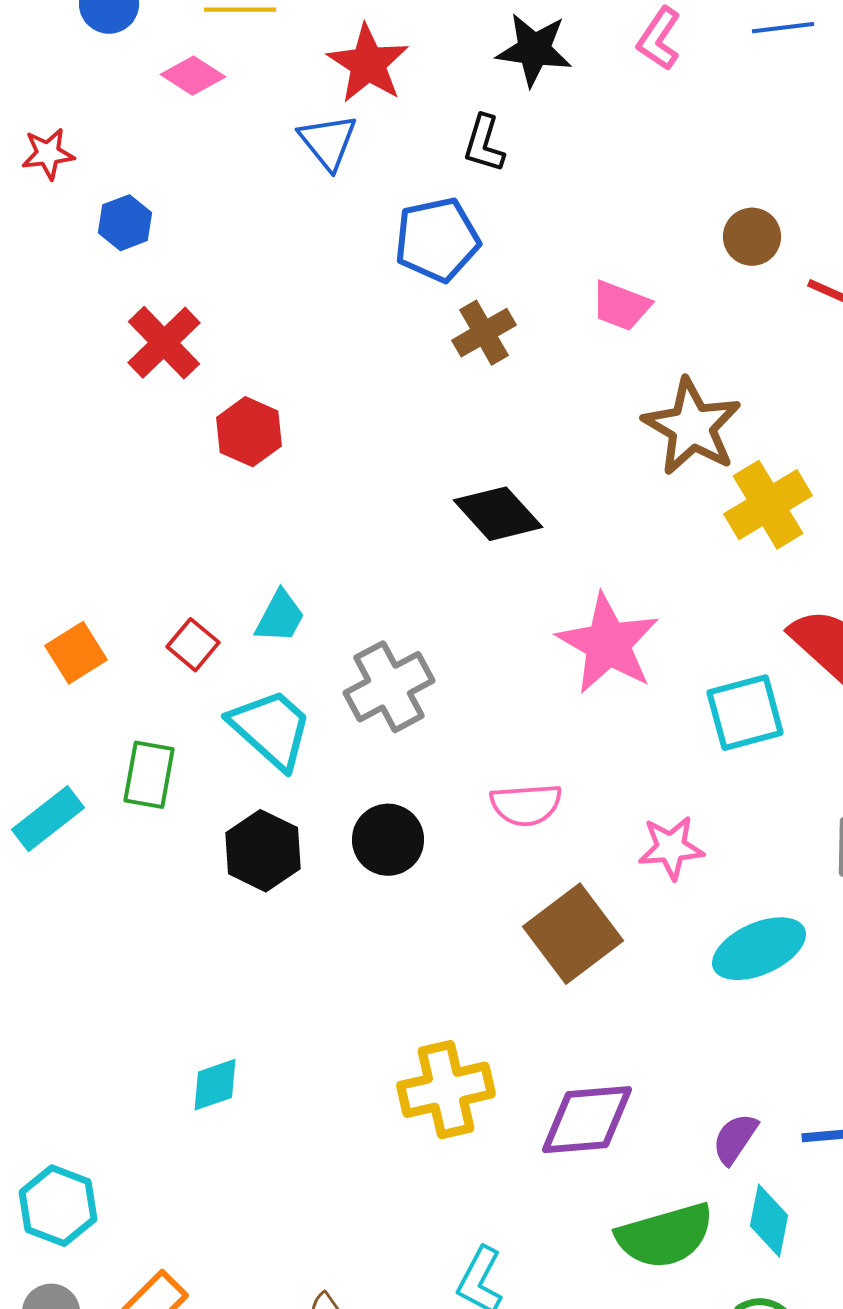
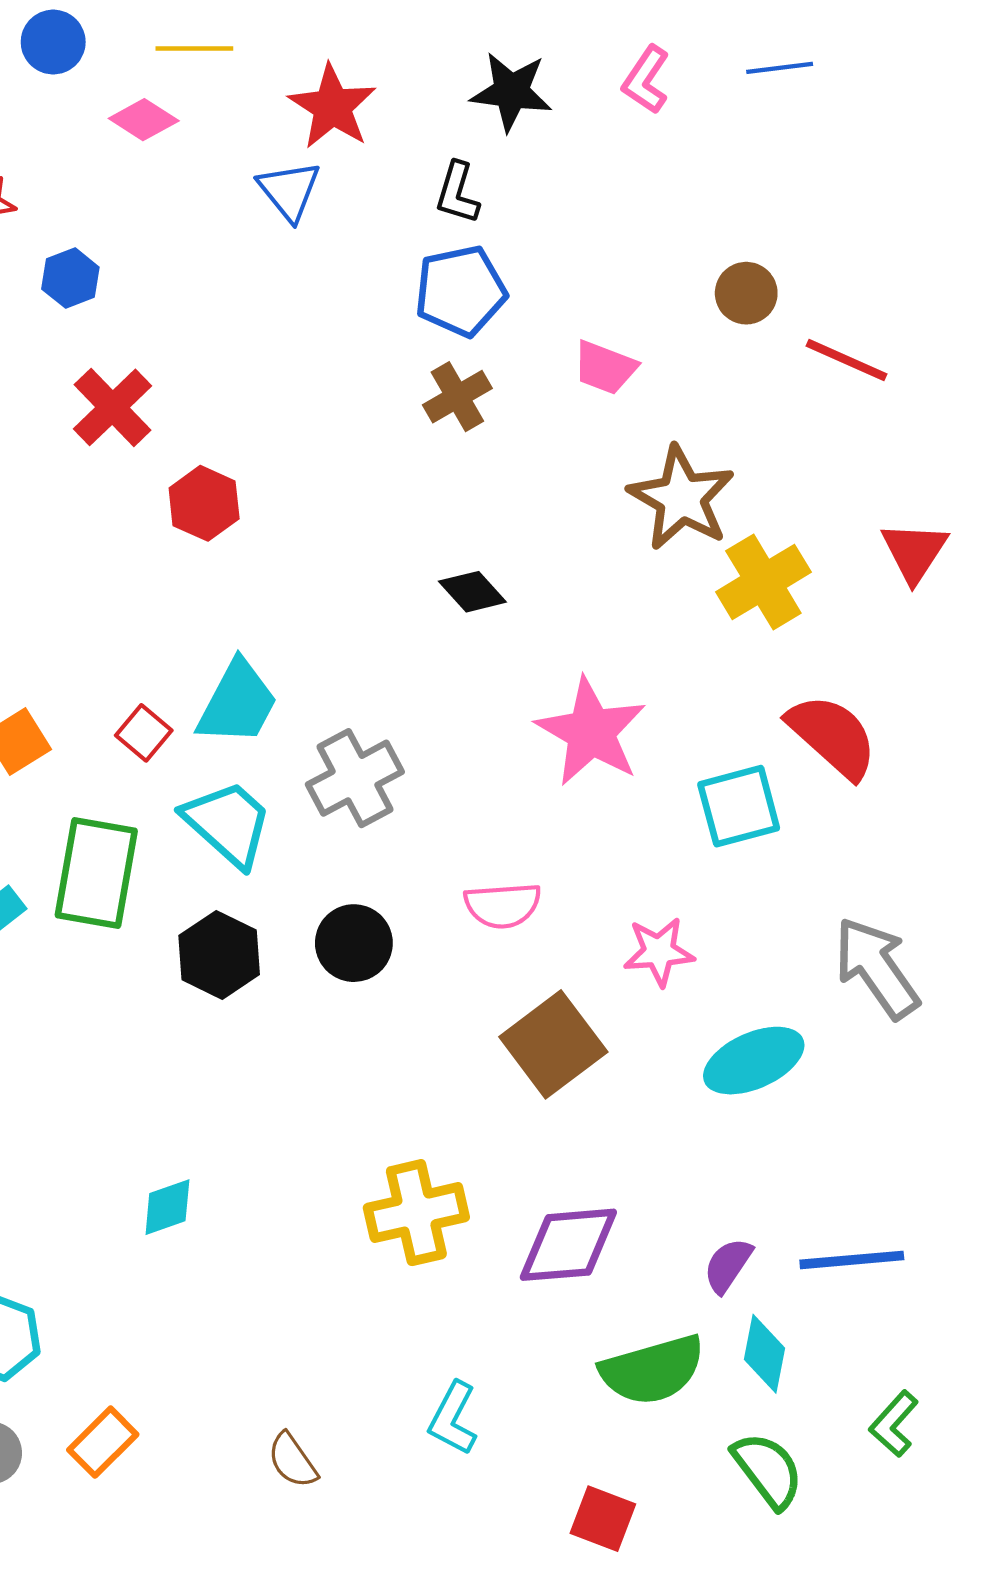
blue pentagon: (437, 240) -> (461, 291), moved
black diamond: (498, 514) -> (472, 592), size x0.7
cyan trapezoid: (280, 617) -> (237, 703), size x1.5
green rectangle: (149, 775) -> (96, 873), size x1.5

